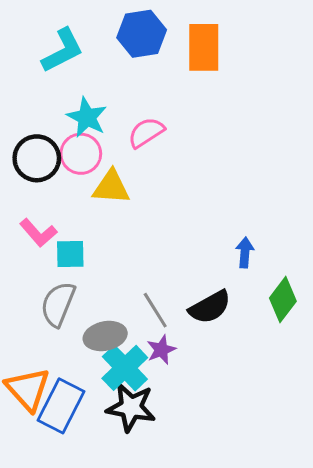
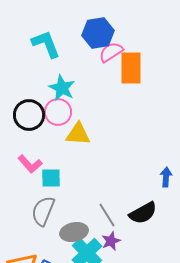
orange rectangle: (204, 47) -> (131, 68), moved
cyan L-shape: (63, 50) -> (46, 44), turned -84
pink semicircle: (146, 132) -> (111, 52), moved

